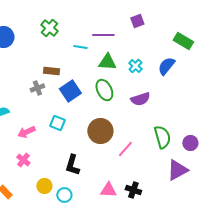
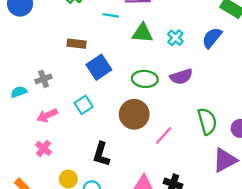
gray cross: (37, 88) -> (44, 79), moved
green ellipse: (104, 90) -> (145, 79), moved, turned -60
cyan square: (57, 123) -> (84, 105), turned 35

